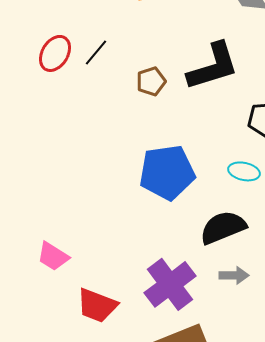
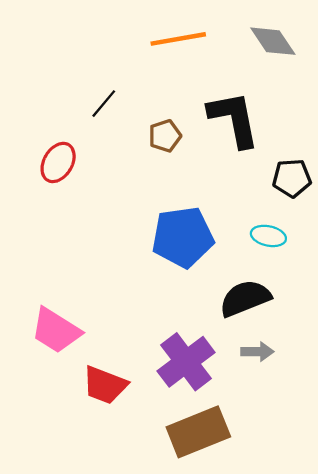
red ellipse: (55, 53) -> (58, 162), moved
black L-shape: (213, 66) -> (234, 119), turned -84
pink trapezoid: (53, 256) -> (56, 331), size x1.4

